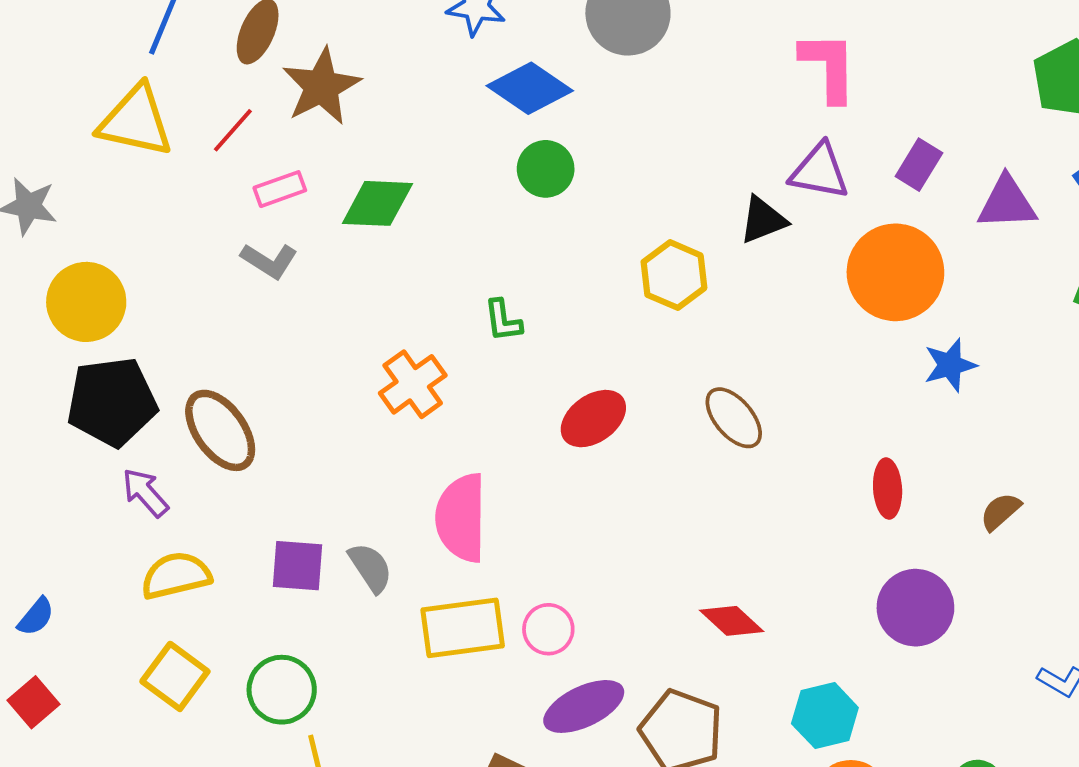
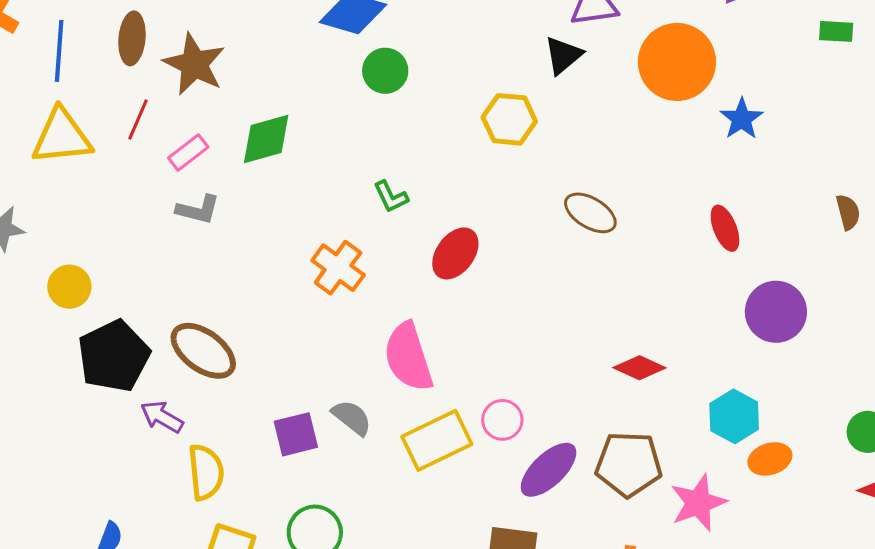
yellow circle: (86, 302) -> (69, 287), size x0.7
red ellipse: (593, 419) -> (455, 253), moved
brown semicircle: (1000, 512) -> (848, 212), moved, turned 135
yellow semicircle: (176, 576) -> (206, 472), turned 116

